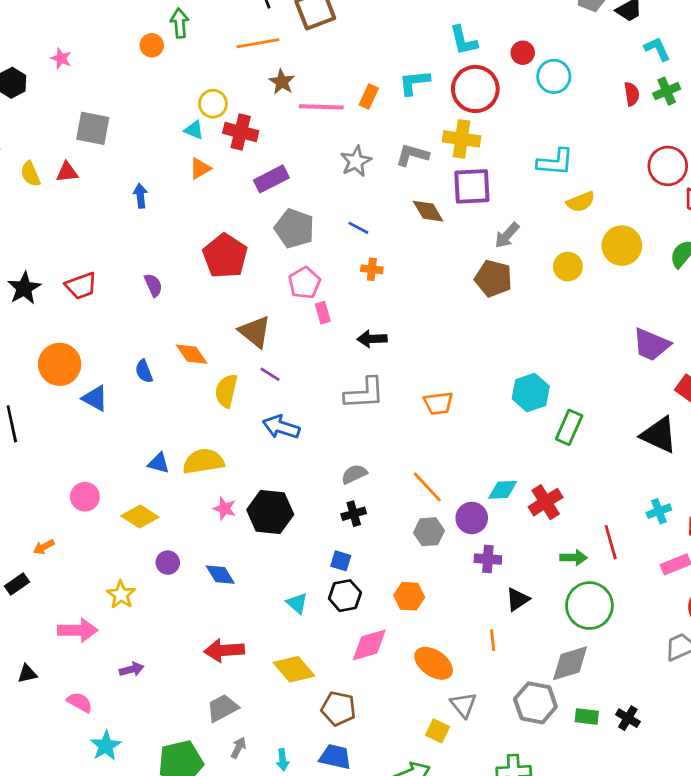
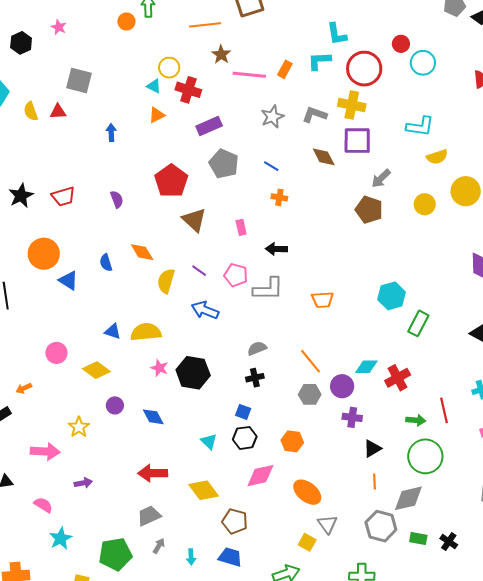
cyan L-shape: (463, 40) -> (337, 34), moved
pink pentagon: (304, 283) -> (236, 275), moved, turned -30
brown triangle: (255, 332) -> (194, 220), moved
orange line: (493, 640) -> (375, 481), moved

